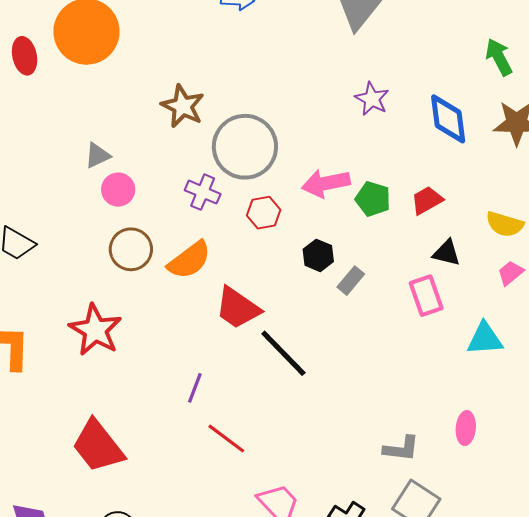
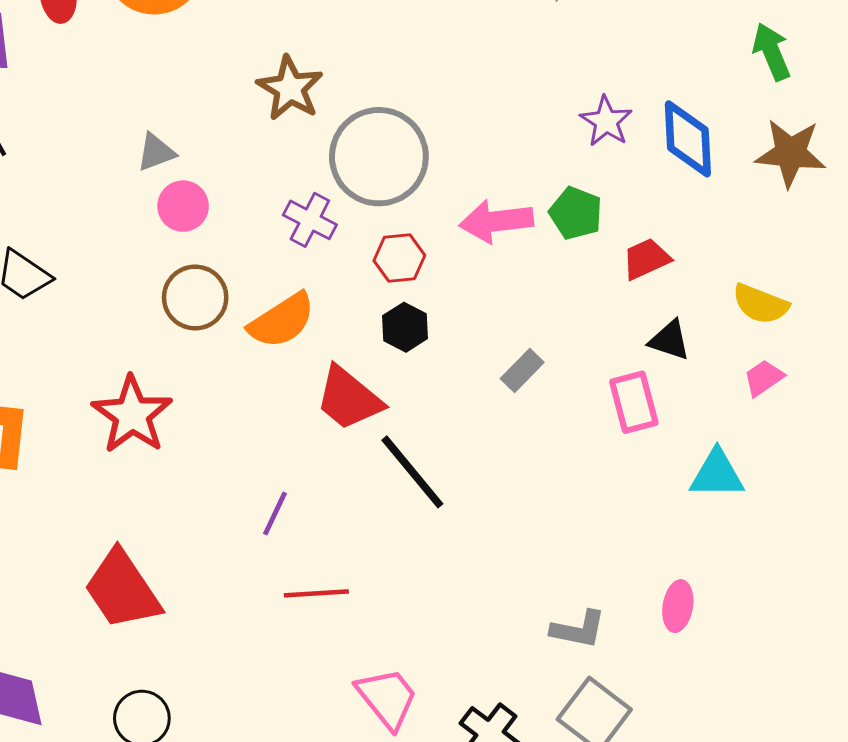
purple star: (372, 99) -> (606, 121), moved
green pentagon: (373, 199) -> (576, 213), moved
black hexagon: (318, 255) -> (405, 327), moved
red line: (226, 438) -> (316, 593), turned -45

